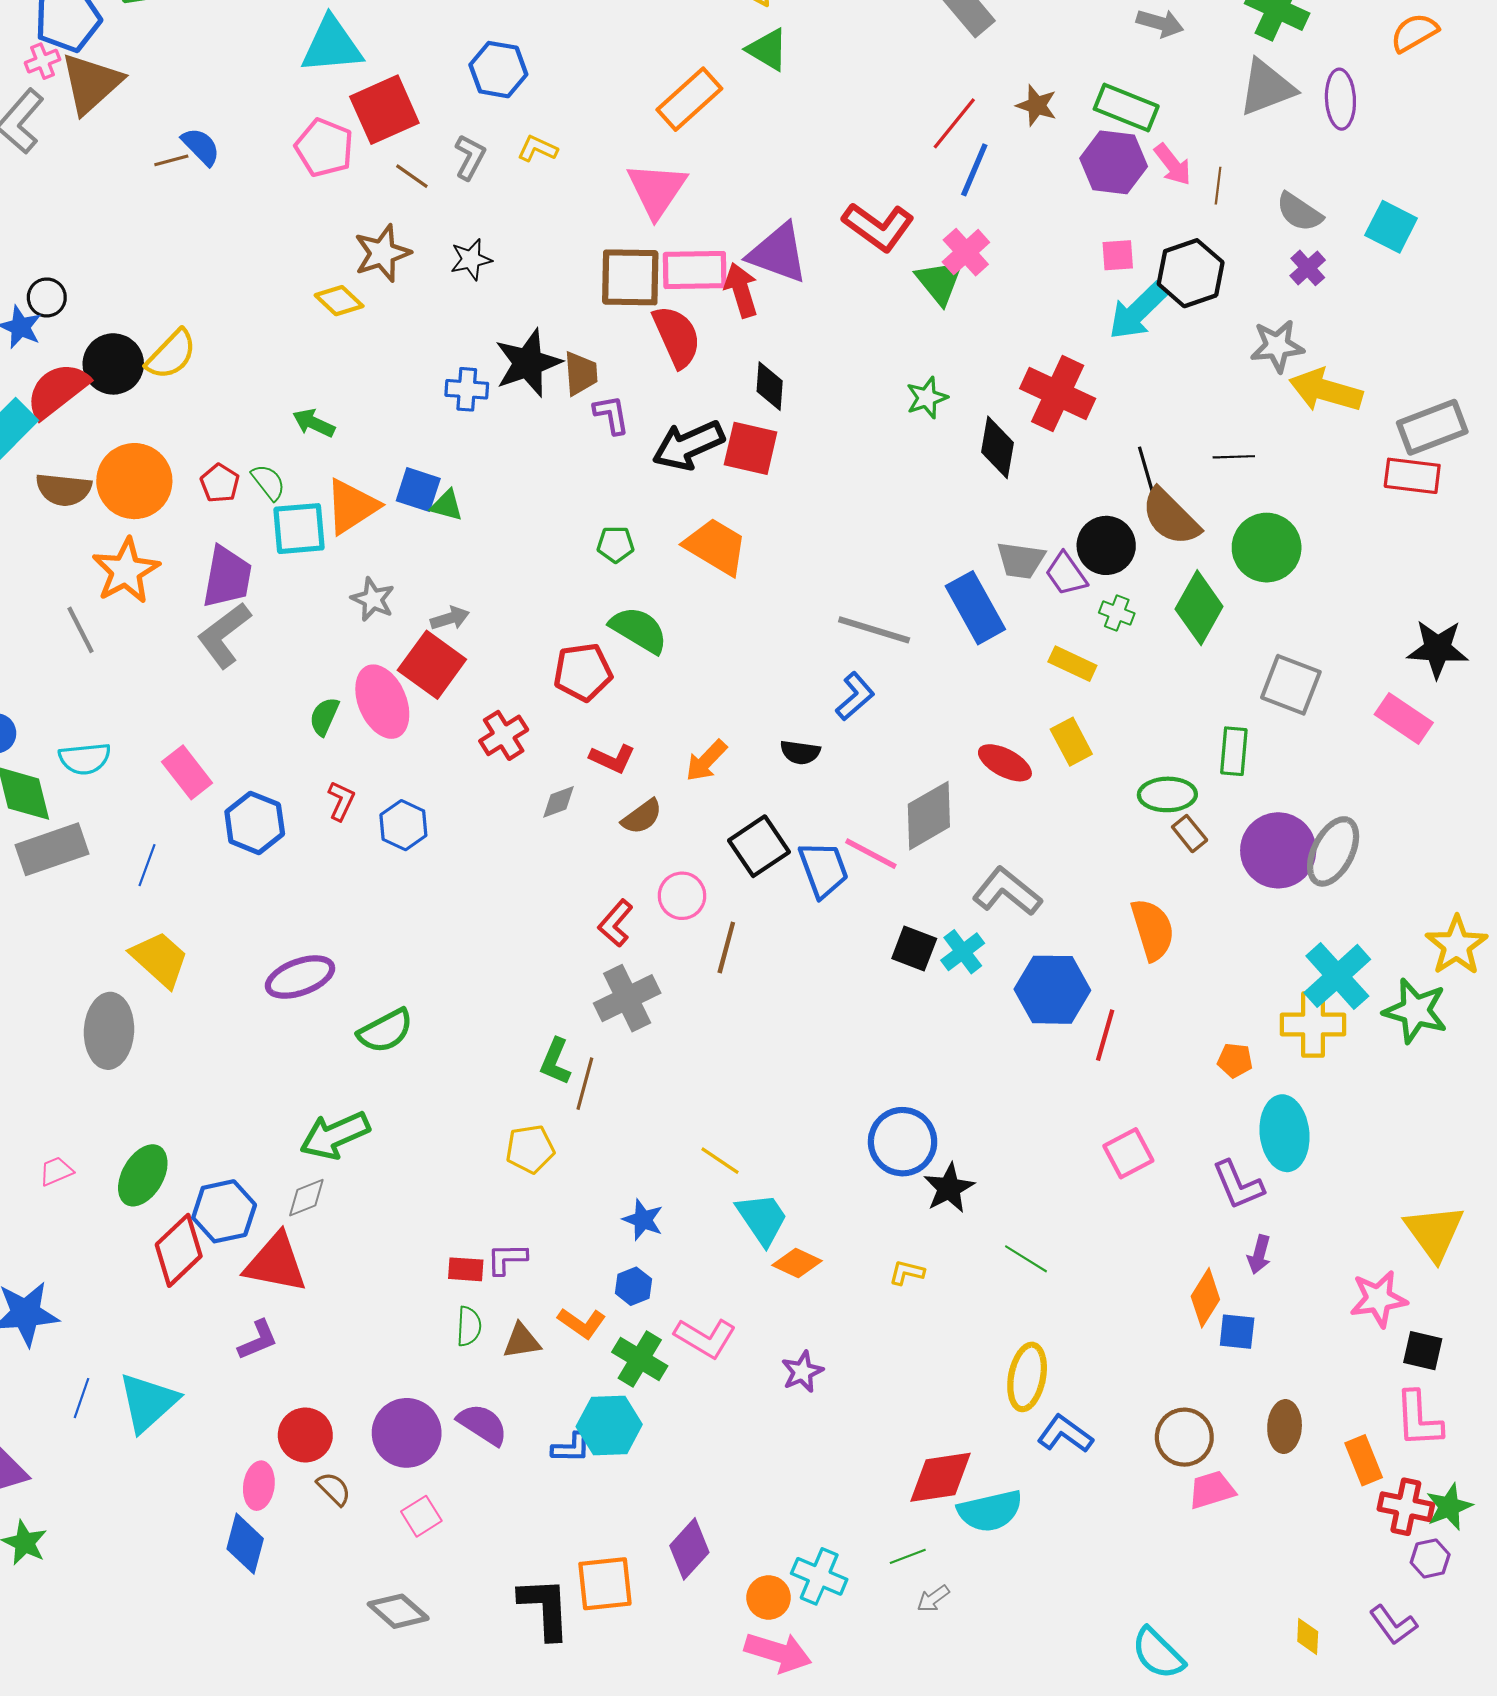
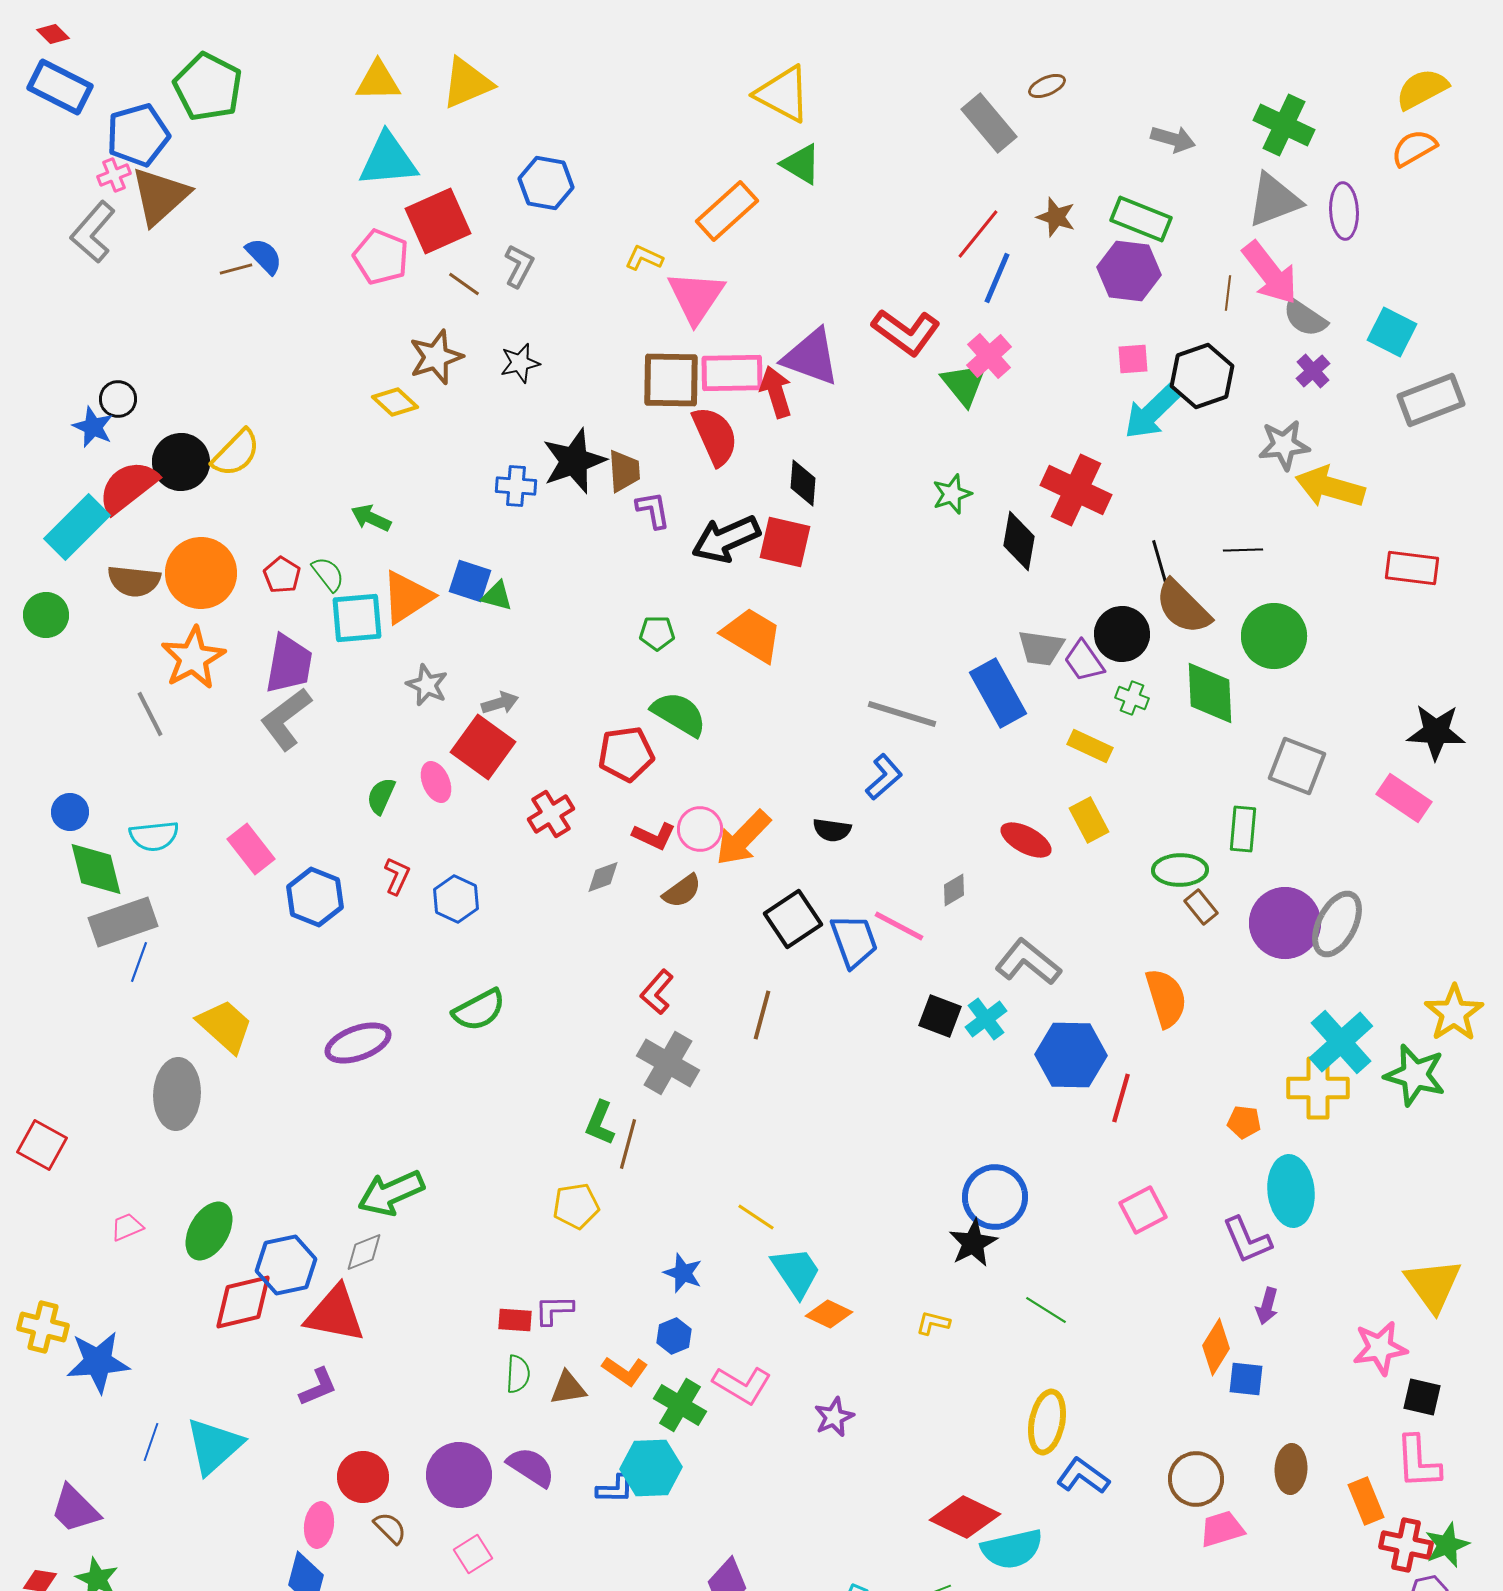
yellow L-shape: (537, 149) -> (644, 258), moved
pink arrow: (1173, 165) -> (1270, 273), moved, size x1.6
gray rectangle: (1432, 427) -> (1431, 400), moved
green diamond: (1199, 608) -> (1210, 693), turned -32
pink ellipse: (382, 702) -> (436, 782), size x0.6
orange arrow: (706, 761) -> (743, 838), size x1.4
gray diamond: (929, 816) -> (954, 890), size x0.5
blue line: (147, 865) -> (139, 962), moved
pink circle: (682, 896) -> (700, 829), moved
gray cross: (627, 998) -> (668, 1063), turned -34
green semicircle: (385, 1031) -> (479, 1010), moved
blue circle: (903, 1142) -> (995, 1197), moved
red diamond: (179, 1250) -> (243, 1302), turned 30
red diamond: (941, 1477) -> (965, 1517), turned 34

